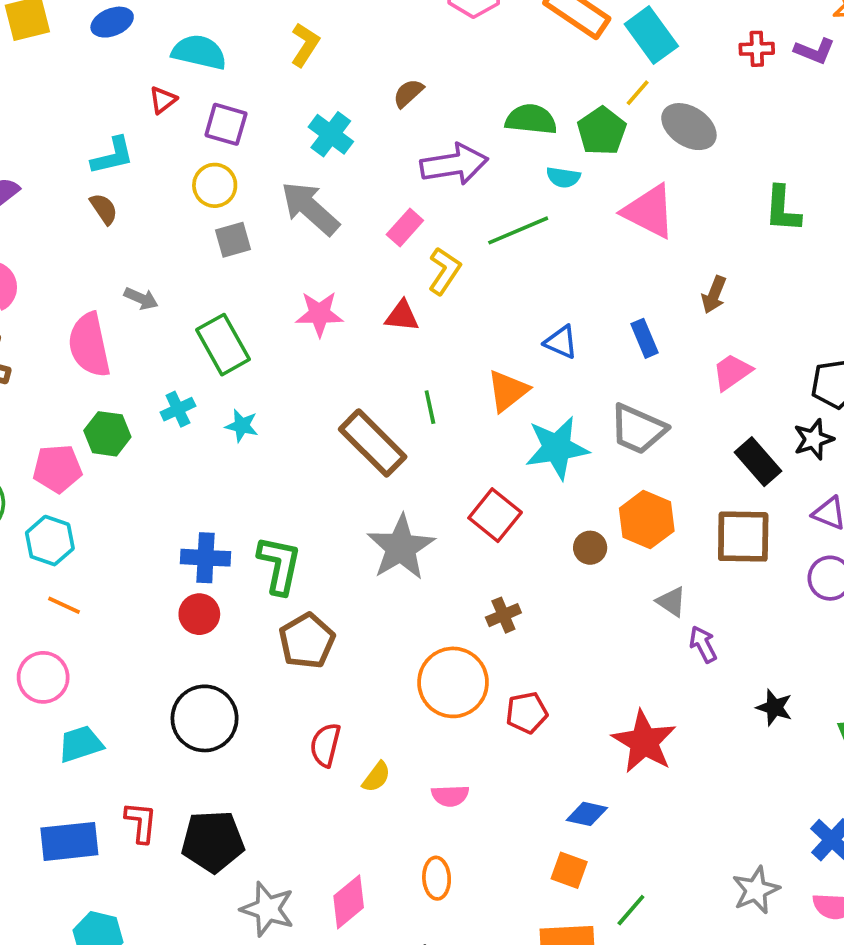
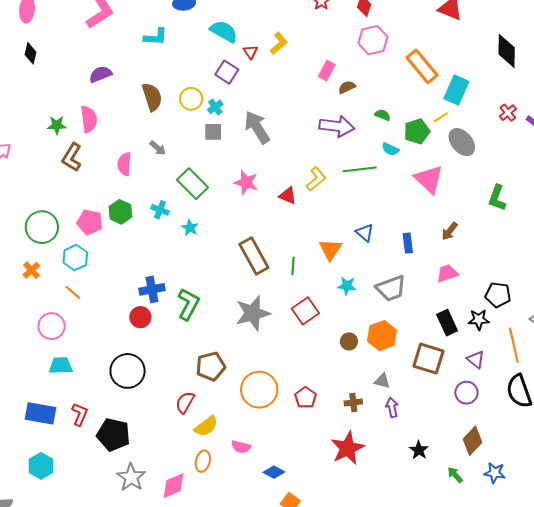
cyan rectangle: (651, 35) -> (456, 90), turned 44
red cross: (757, 49) -> (508, 113), turned 36
brown semicircle: (408, 93) -> (347, 87), moved
red triangle: (163, 100) -> (250, 52), moved, turned -42
green semicircle: (531, 119) -> (383, 115), size x0.6
cyan cross: (331, 134) -> (215, 107), moved, size x0.7
cyan L-shape: (112, 156) -> (156, 37), moved
yellow circle: (215, 185) -> (191, 99), moved
brown semicircle: (104, 209) -> (152, 97), size x1.6
pink rectangle: (405, 228) -> (327, 71), moved, turned -30
pink semicircle: (89, 345) -> (124, 164), size x0.7
green rectangle: (223, 345) -> (192, 184), turned -32
orange triangle: (508, 391) -> (330, 249), turned -35
green line: (430, 407) -> (293, 266), moved
cyan cross: (178, 409) -> (160, 210), turned 30
gray trapezoid: (638, 429) -> (391, 288), turned -60
cyan star: (557, 448) -> (347, 286), size x0.6
blue cross: (206, 558) -> (152, 289), turned -30
gray triangle: (671, 602) -> (382, 381), turned -36
brown cross: (503, 615) -> (353, 403), moved
brown pentagon: (307, 641) -> (211, 366), moved
red pentagon: (527, 713) -> (306, 398), moved, turned 30
yellow semicircle: (376, 777) -> (206, 426), size x1.4
blue diamond: (587, 814) -> (274, 472), moved
orange ellipse: (437, 878) -> (203, 461), moved

